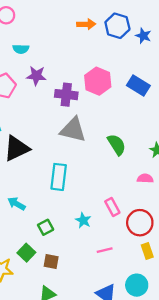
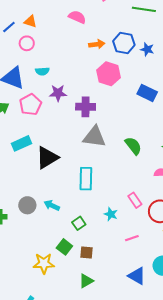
pink hexagon: (98, 81) -> (109, 74), moved

